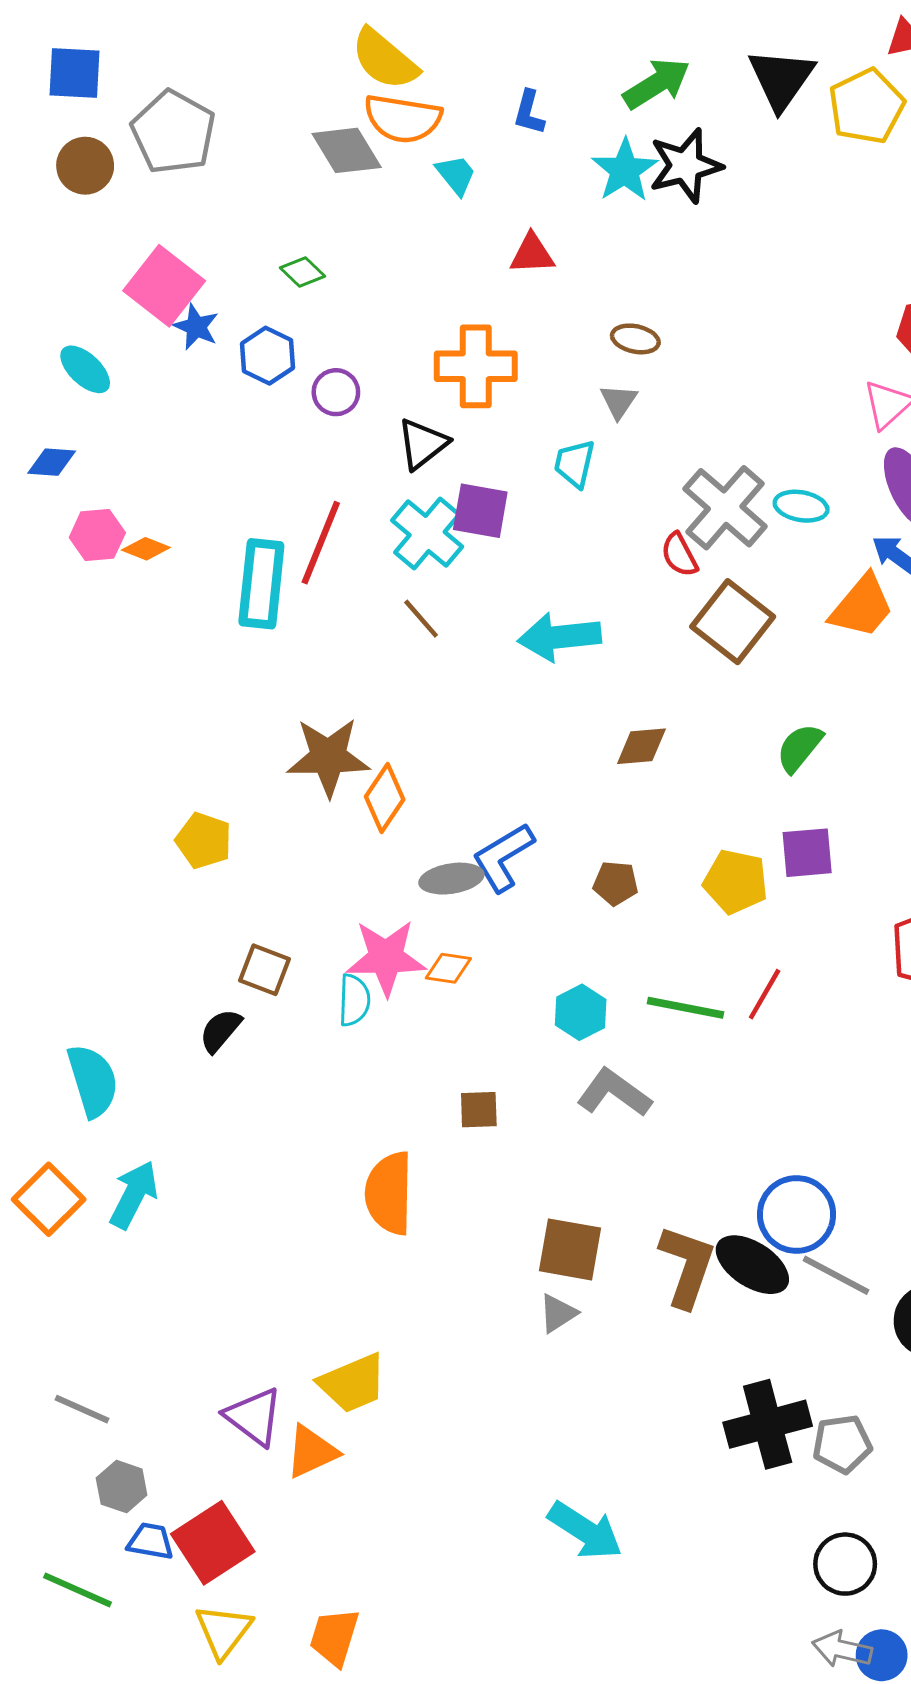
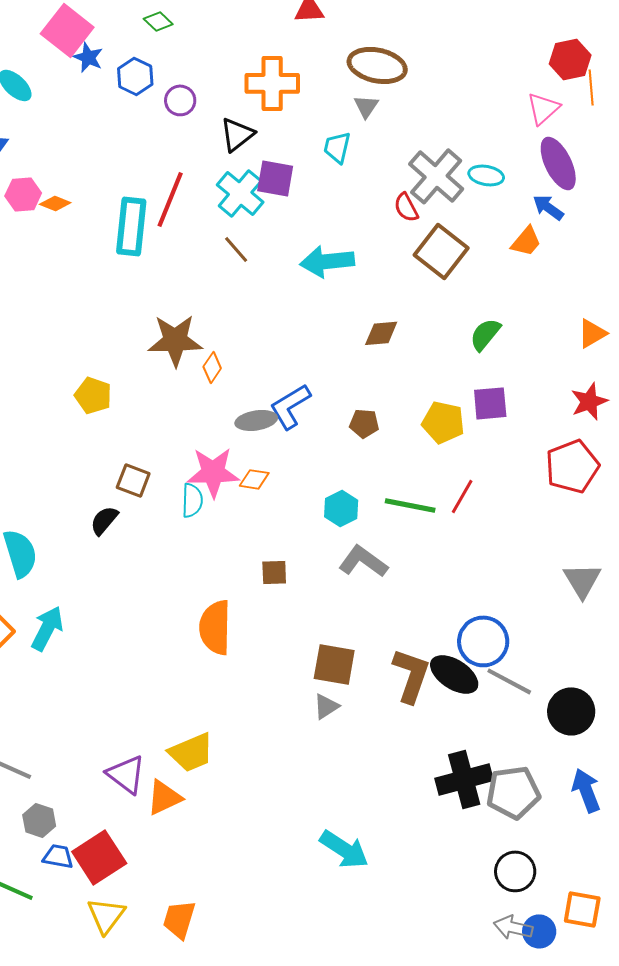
brown ellipse: (635, 339) -> (377, 65), size x1.8
orange trapezoid: (862, 606) -> (526, 241), size x0.7
orange diamond: (385, 798) -> (212, 367), size x0.7
gray pentagon: (842, 1444) -> (513, 792), size x1.4

